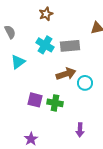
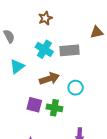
brown arrow: (66, 74) -> (49, 79), moved
cyan circle: (85, 83) -> (76, 88), moved

